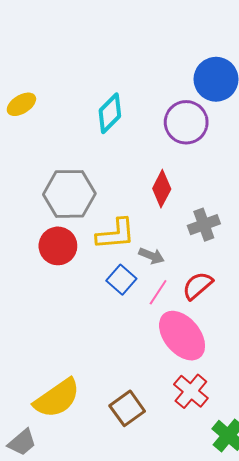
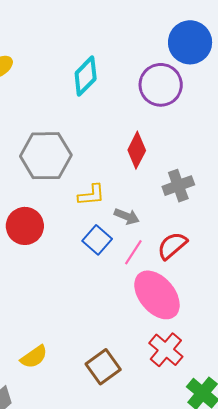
yellow L-shape: (116, 234) -> (91, 195), size x0.7
red circle: (58, 246) -> (25, 226), moved
yellow semicircle: (57, 398) -> (34, 357), size x0.6

